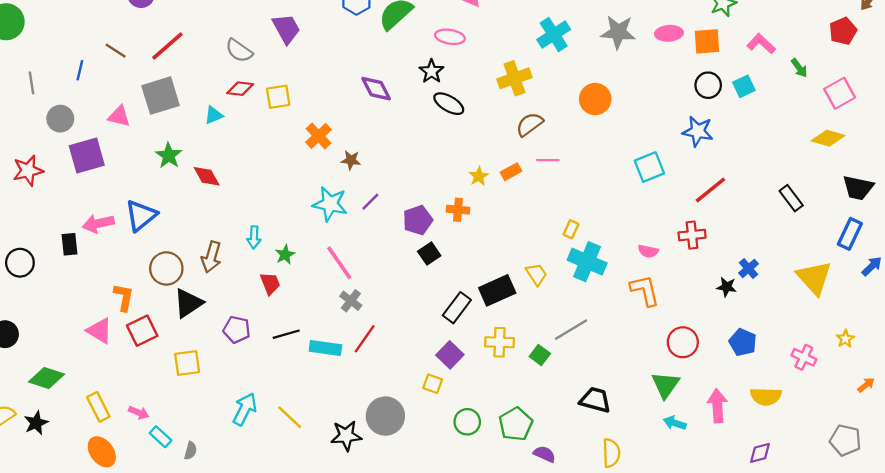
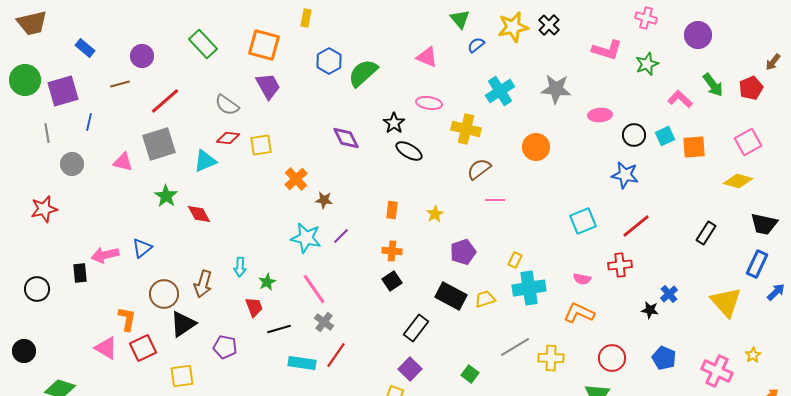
pink ellipse: (669, 33) -> (600, 115), moved
pink ellipse: (450, 37) -> (429, 103), moved
orange square: (707, 41) -> (694, 147), moved
brown line: (116, 51) -> (120, 84), moved, turned -48
green arrow: (799, 68) -> (713, 85), moved, size x1.4
yellow cross: (514, 78) -> (466, 129), turned 32
cyan triangle: (214, 115) -> (205, 161), size x1.4
purple square: (87, 156) -> (63, 91), moved
cyan square: (649, 167) -> (583, 221), moved
orange rectangle: (511, 172) -> (392, 210), moved, turned -54
black rectangle: (791, 198) -> (706, 233), turned 70
orange cross: (458, 210) -> (392, 251), moved
blue triangle: (141, 215) -> (142, 248), size x0.7
purple pentagon: (418, 220) -> (463, 252), moved
cyan cross: (587, 262) -> (529, 288), turned -32
yellow trapezoid: (536, 274) -> (485, 299), turned -75
black rectangle: (497, 290) -> (451, 296), moved, turned 52
orange L-shape: (645, 290) -> (579, 313), turned -52
black line: (286, 334) -> (279, 329), moved
yellow cross: (499, 342) -> (551, 358), moved
green square: (540, 355) -> (470, 374), moved
pink cross: (804, 357) -> (717, 371), size x1.4

